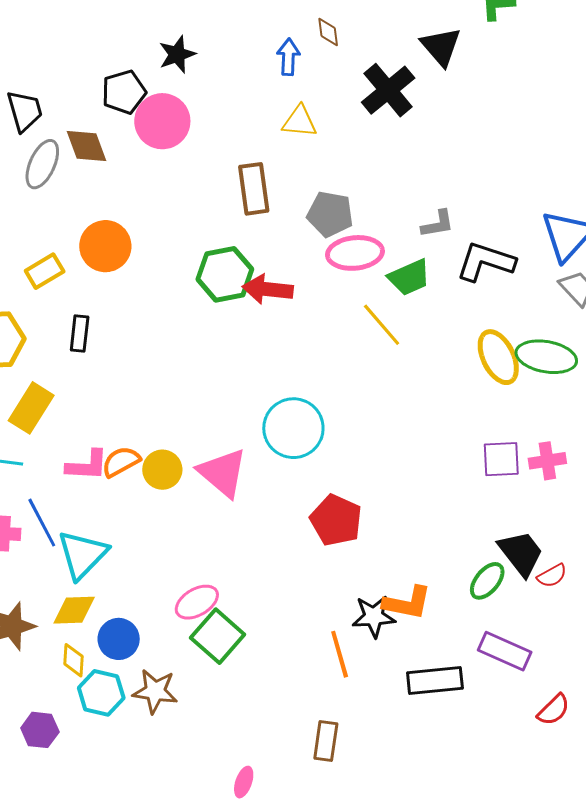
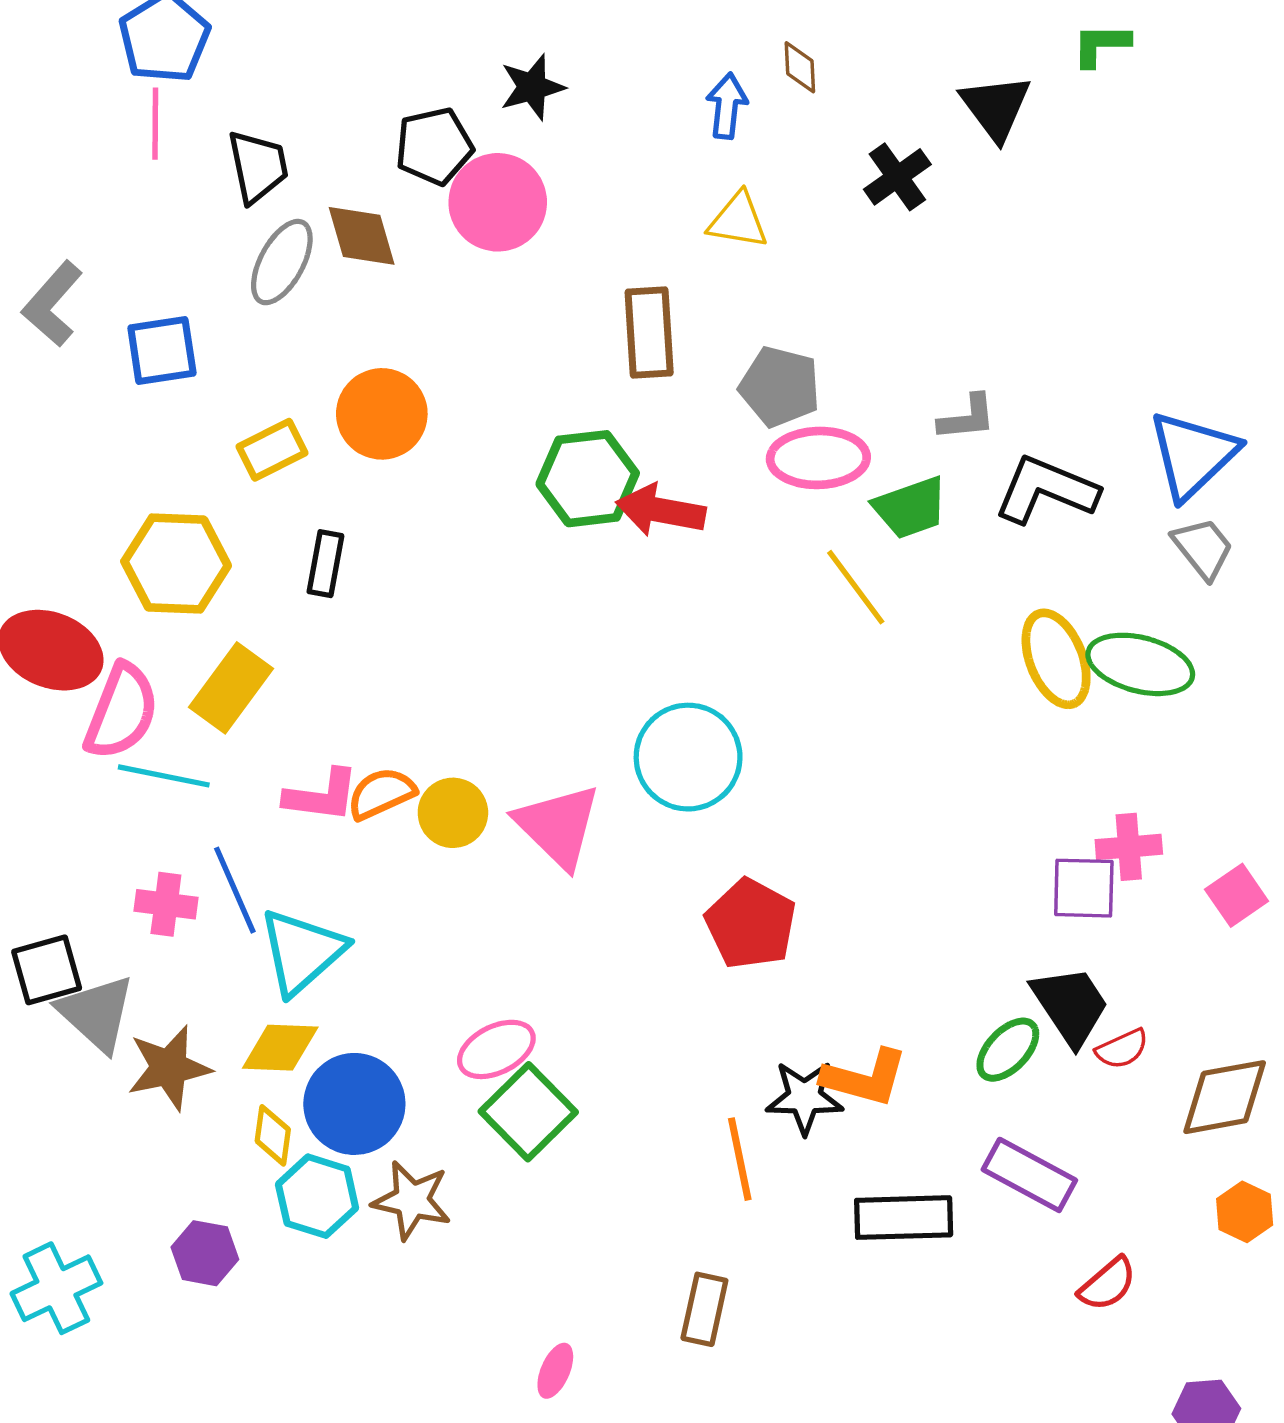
black cross: (388, 90) -> (897, 177), size x0.7
purple square: (501, 459) -> (1084, 888), moved
blue circle: (119, 639) -> (354, 1104), size x1.4

